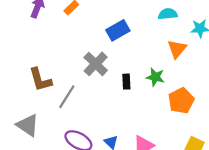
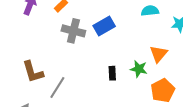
orange triangle: (177, 49) -> (158, 54), moved
gray cross: (96, 64) -> (73, 31), moved, turned -30

